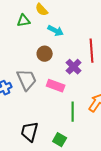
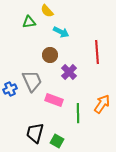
purple cross: (74, 67) -> (69, 72), moved
pink rectangle: (56, 86) -> (54, 100), moved
green square: (60, 140) -> (57, 141), moved

